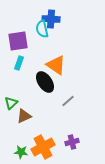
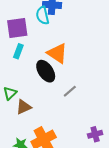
purple cross: (72, 142) -> (95, 134), moved

